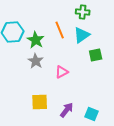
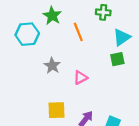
cyan triangle: (82, 35) -> (122, 37), moved
green star: (36, 40) -> (52, 16), moved

